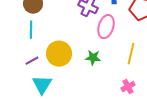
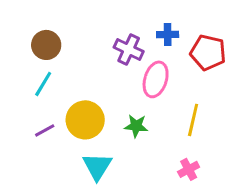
cyan line: (31, 30) -> (43, 84), turned 30
cyan triangle: (42, 85) -> (97, 166), moved

